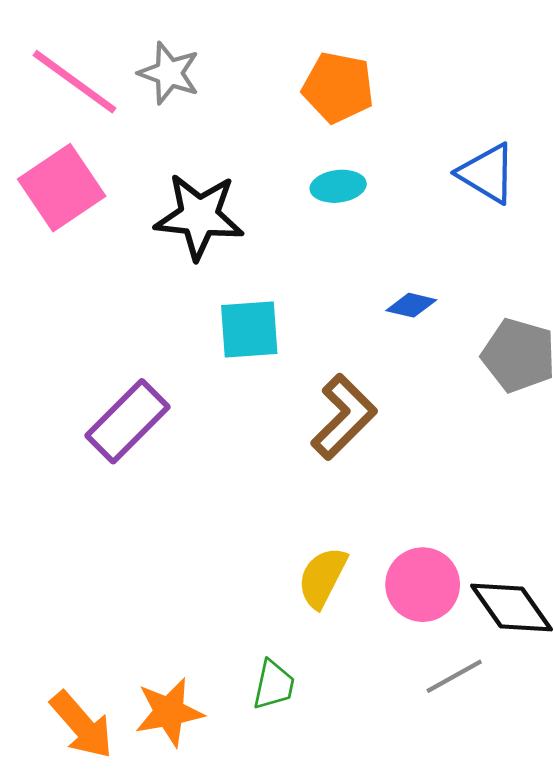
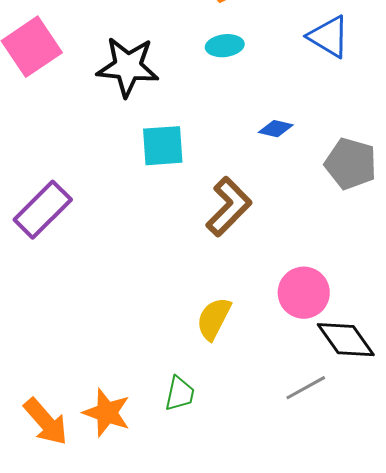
purple rectangle: (128, 421) -> (43, 210), moved
pink circle: (423, 585) -> (304, 293), moved
orange star: (169, 712) -> (107, 413), turned 30

